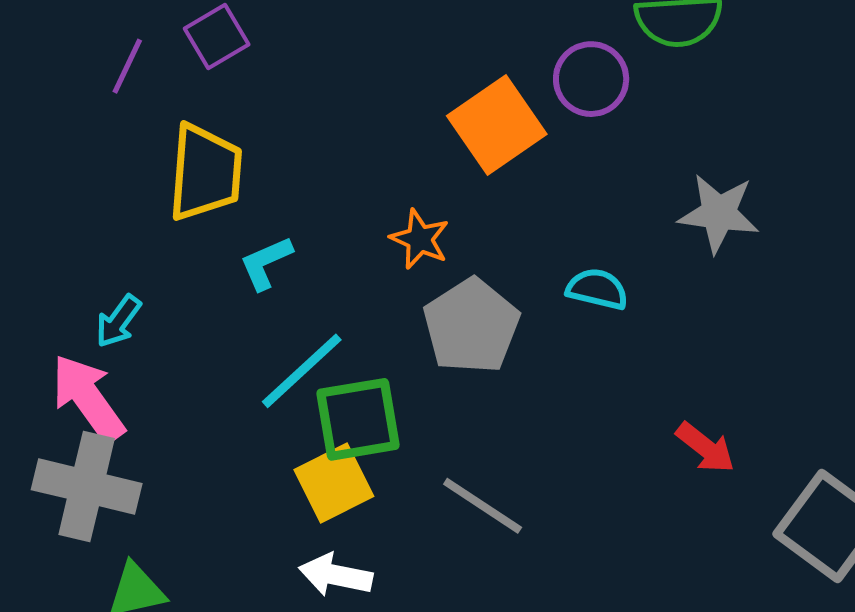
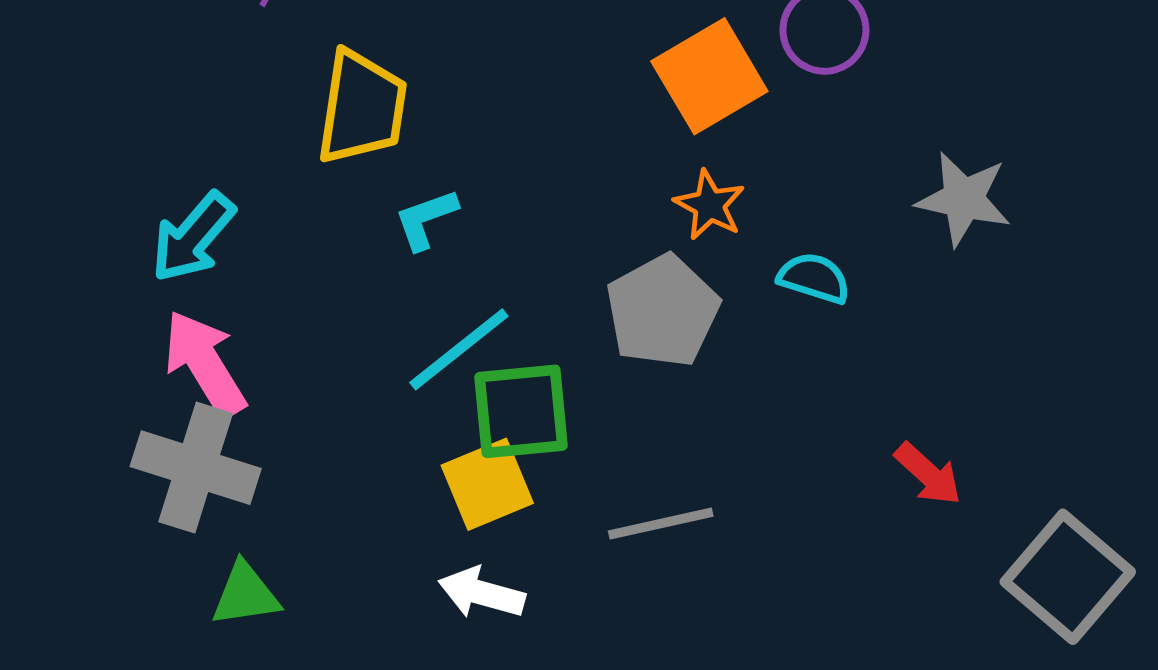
orange star: (420, 239) -> (710, 205), moved
cyan arrow: (118, 321) -> (193, 237), moved, size x1.5
gray line: (483, 506) -> (661, 524), turned -50

